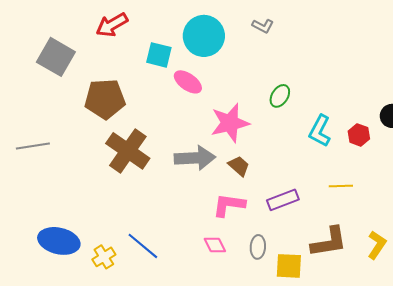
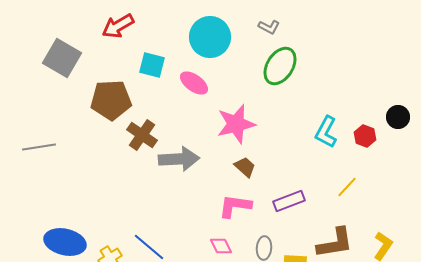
cyan square: (159, 55) -> (152, 65), moved
green ellipse: (280, 96) -> (280, 66), moved, size x1.6
brown cross: (128, 151) -> (142, 135), moved, size x0.7
gray arrow: (195, 158) -> (179, 159), moved
yellow line: (341, 186) -> (347, 187), turned -45

